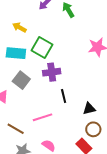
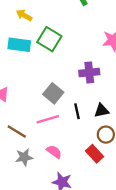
purple cross: (52, 72) -> (89, 72), moved
gray square: (21, 80) -> (53, 93), moved
black line: (64, 96) -> (77, 111), moved

